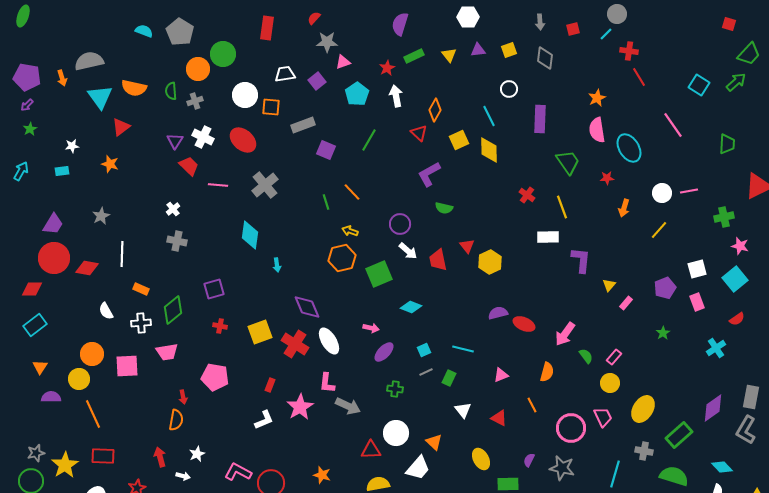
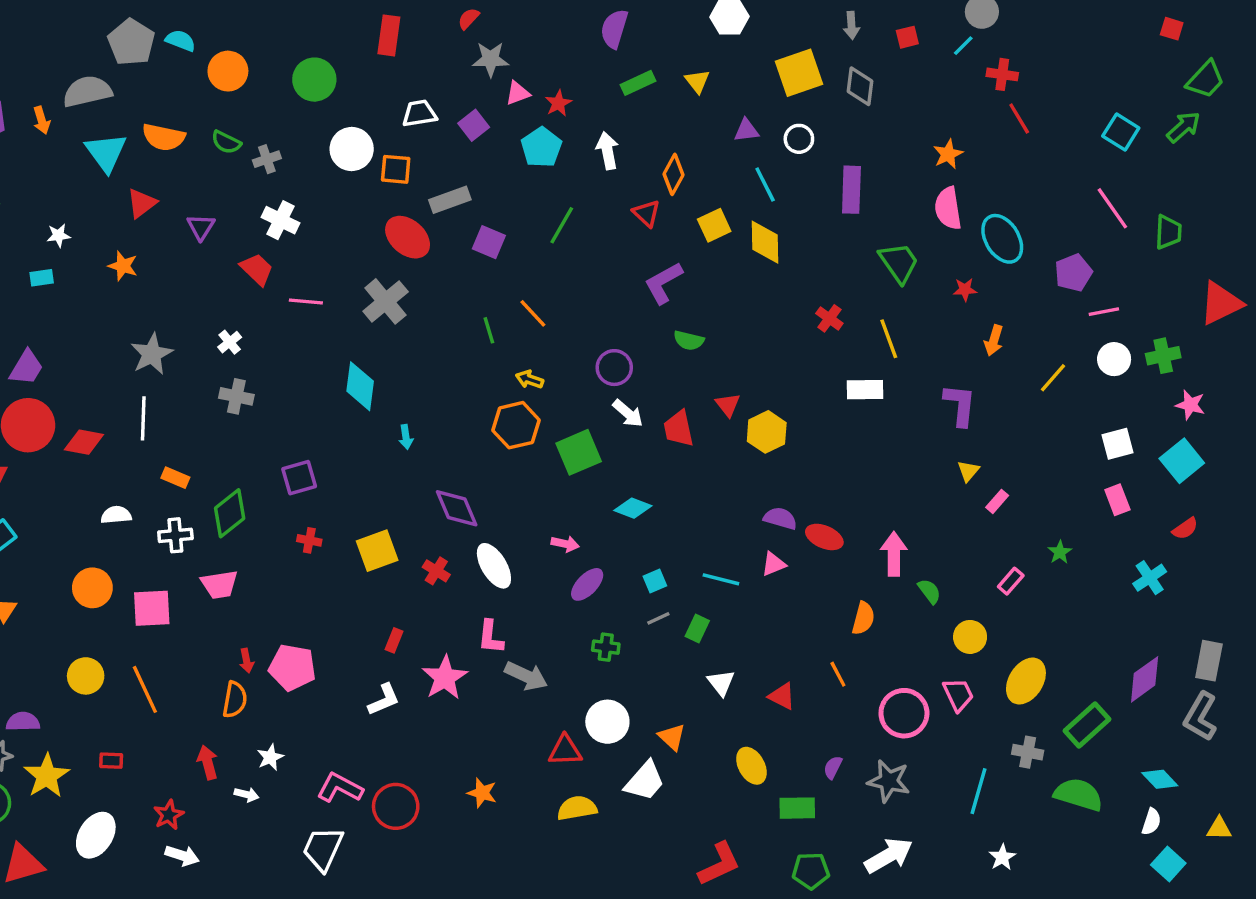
gray pentagon: (180, 32) -> (131, 42), moved
purple triangle: (478, 50) -> (746, 130), moved
yellow square: (509, 50) -> (799, 73), size x1.8
red star: (387, 68) -> (558, 103), moved
orange circle: (198, 69) -> (228, 71), moved
green semicircle: (171, 91) -> (226, 142), turned -60
pink line: (673, 125) -> (1112, 208), moved
red ellipse: (243, 140) -> (408, 237), moved
purple triangle: (175, 141) -> (201, 227), moved
white circle: (662, 193) -> (1114, 359), moved
gray star: (101, 216) -> (152, 354), moved, size x1.4
purple L-shape: (581, 260) -> (960, 405), moved
purple pentagon: (665, 288) -> (1073, 273), moved
white semicircle: (106, 311) -> (116, 515), turned 114
purple semicircle: (498, 313) -> (780, 518), turned 30
pink arrow: (565, 334) -> (894, 554), turned 145
red cross: (295, 344) -> (436, 571), size x0.6
pink rectangle: (614, 357) -> (1011, 581), moved
pink triangle: (501, 375) -> (774, 564), moved
pink pentagon: (215, 377) -> (292, 667), moved
yellow circle: (79, 379) -> (86, 676), moved
purple semicircle: (51, 397) -> (23, 722), moved
orange line: (93, 414) -> (145, 689), moved
red rectangle: (103, 456) -> (111, 761), size x0.6

